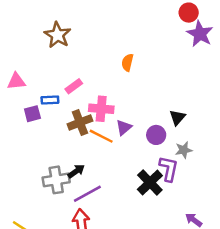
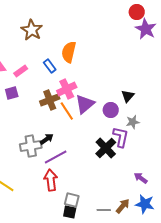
orange semicircle: (127, 63) -> (69, 52), moved, size x1.5
pink rectangle: (74, 86) -> (21, 71), moved
blue rectangle: (50, 100) -> (50, 66), moved, turned 56
pink cross: (101, 109) -> (67, 89), turned -30
purple triangle: (124, 127) -> (85, 104), size x1.5
orange line: (101, 136) -> (67, 111), turned 30

